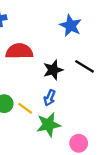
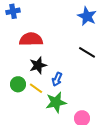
blue star: (71, 26) -> (87, 16), moved
black star: (53, 70) -> (38, 65), moved

